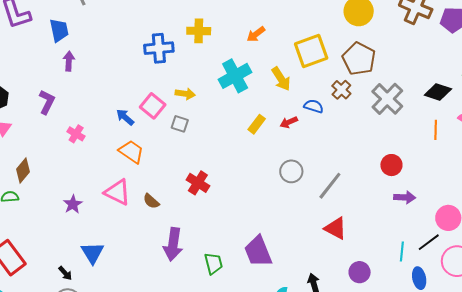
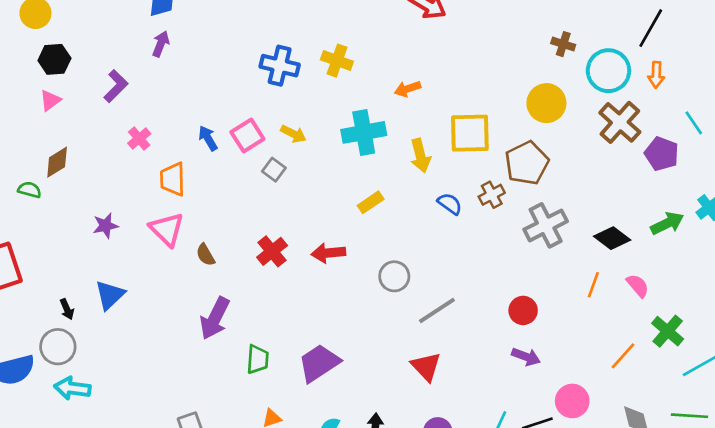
red arrow: (289, 122) -> (328, 253), moved, size x1.4
orange trapezoid: (131, 152) -> (173, 179), moved, turned -144
purple trapezoid: (258, 251) -> (319, 363), turned 60

